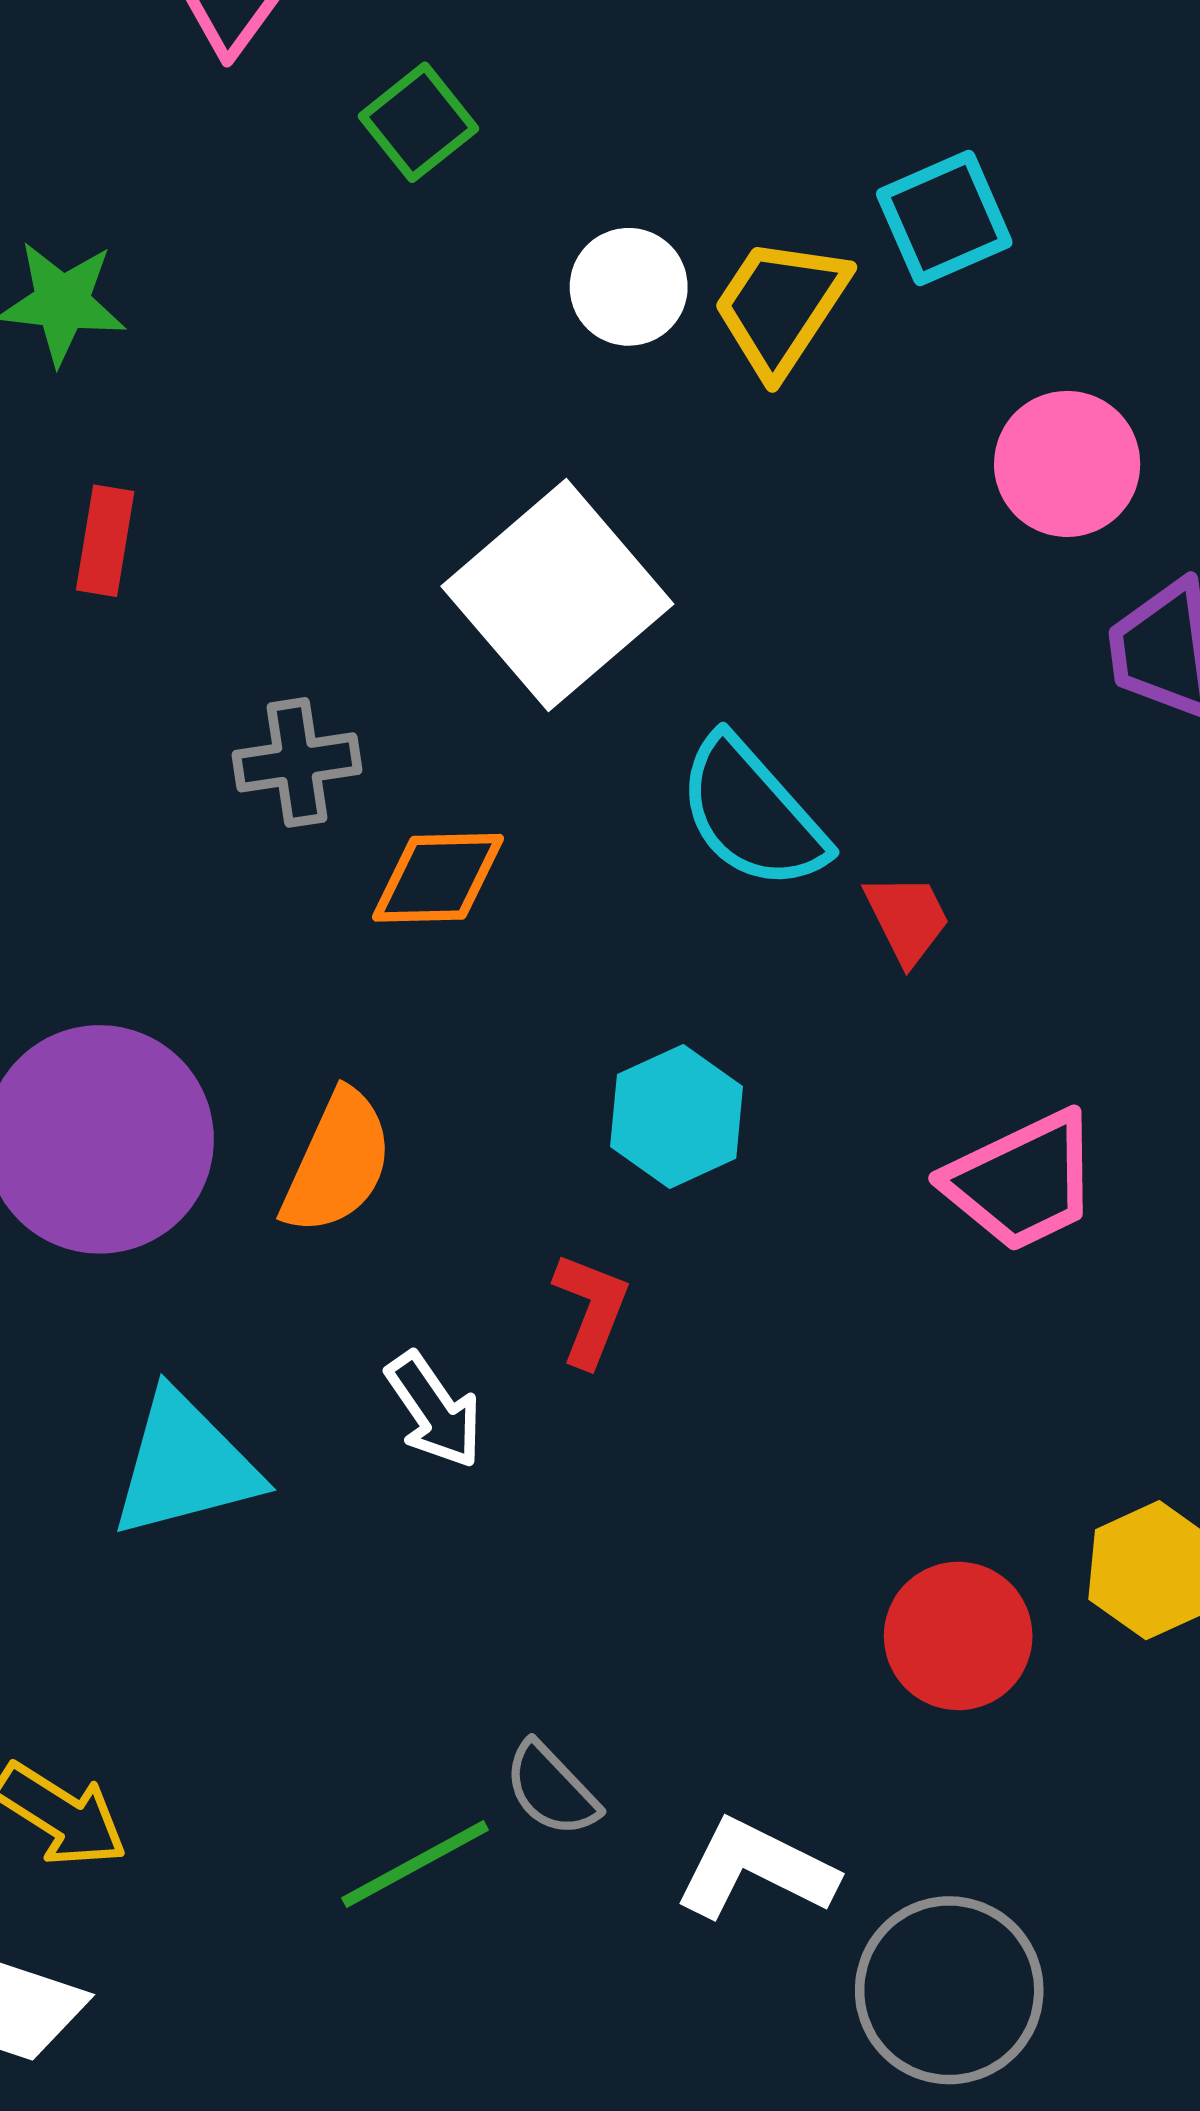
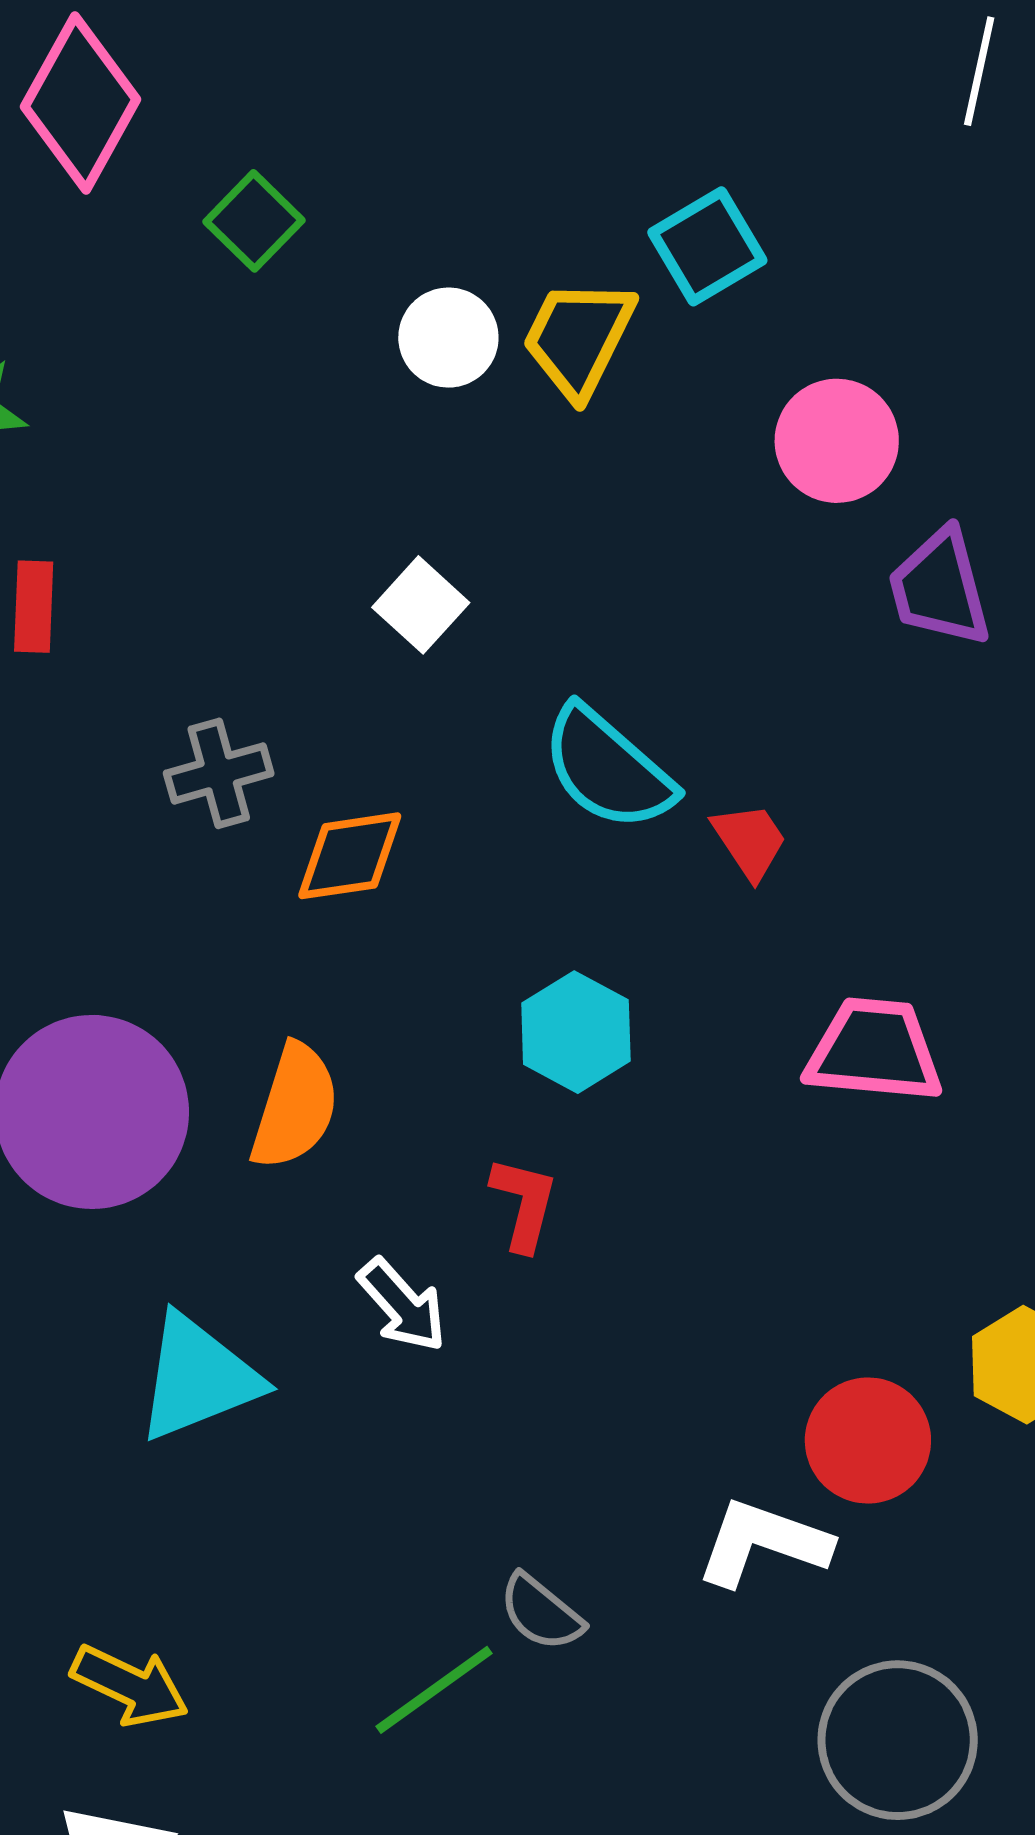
white square: (557, 595) -> (421, 605), size x0.5
pink trapezoid: (1022, 1181) -> (874, 1050), turned -142
white L-shape: (756, 1869) -> (763, 1543), moved

